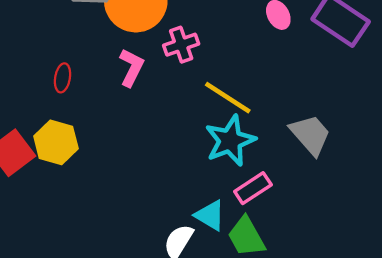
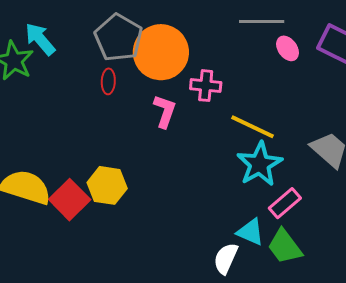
pink cross: (181, 45) -> (206, 86), turned 32
red ellipse: (63, 78) -> (108, 81), moved

